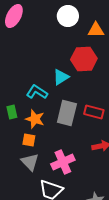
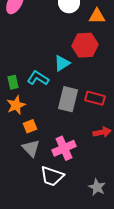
green rectangle: (12, 112) -> (13, 82), moved
orange star: (35, 119) -> (16, 105), moved, turned 30
orange square: (29, 140) -> (30, 126), turned -32

